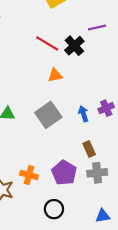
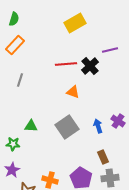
red line: (47, 43) -> (66, 64), turned -35
orange triangle: (55, 75) -> (73, 92), turned 32
purple cross: (106, 108) -> (118, 121), turned -32

